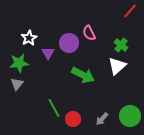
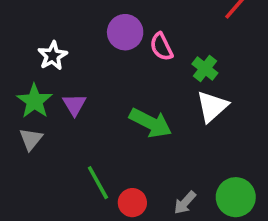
purple circle: (69, 43) -> (125, 32), moved
green cross: (121, 45) -> (205, 68), moved
purple triangle: (48, 53) -> (74, 105), moved
green star: (19, 63) -> (34, 101), turned -30

